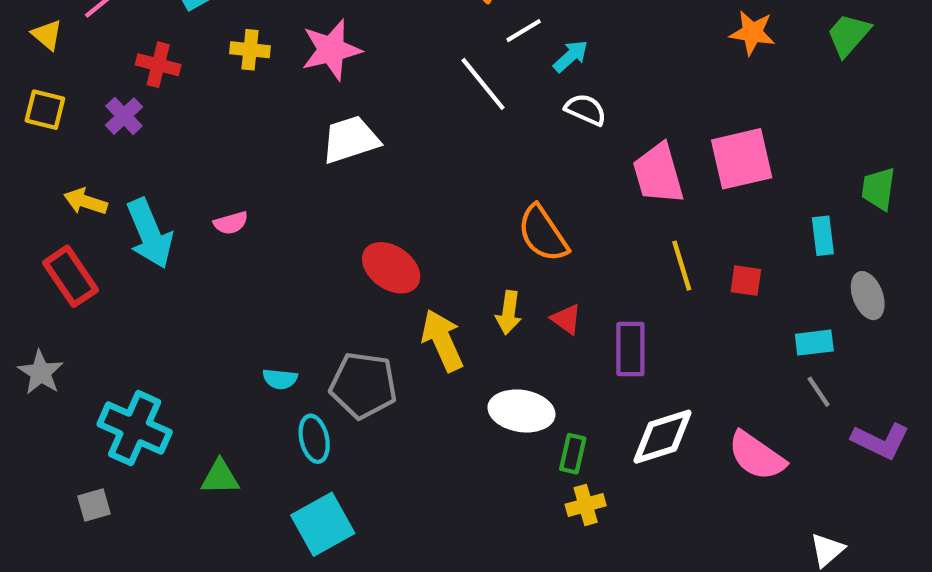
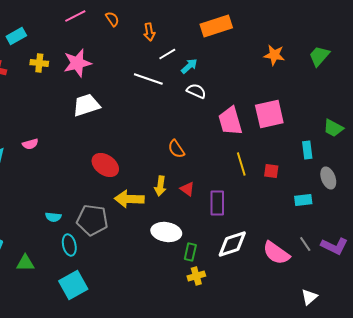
white line: (483, 84) -> (148, 79), turned -32
green trapezoid: (878, 189) -> (333, 128), turned -70
orange semicircle: (543, 234) -> (176, 149), size x0.7
yellow arrow: (442, 340) -> (129, 199), turned -64
gray line: (819, 392) -> (305, 244), moved

